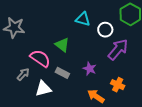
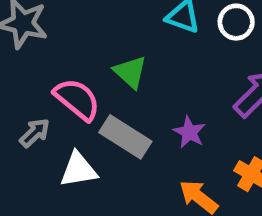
white circle: (105, 30) -> (236, 22), moved
gray rectangle: (62, 73) -> (125, 137), size x1.5

